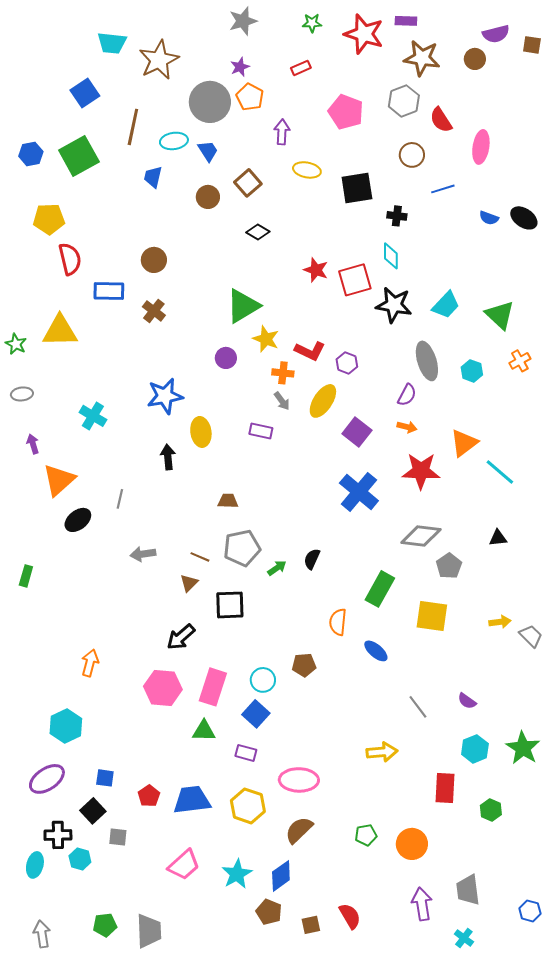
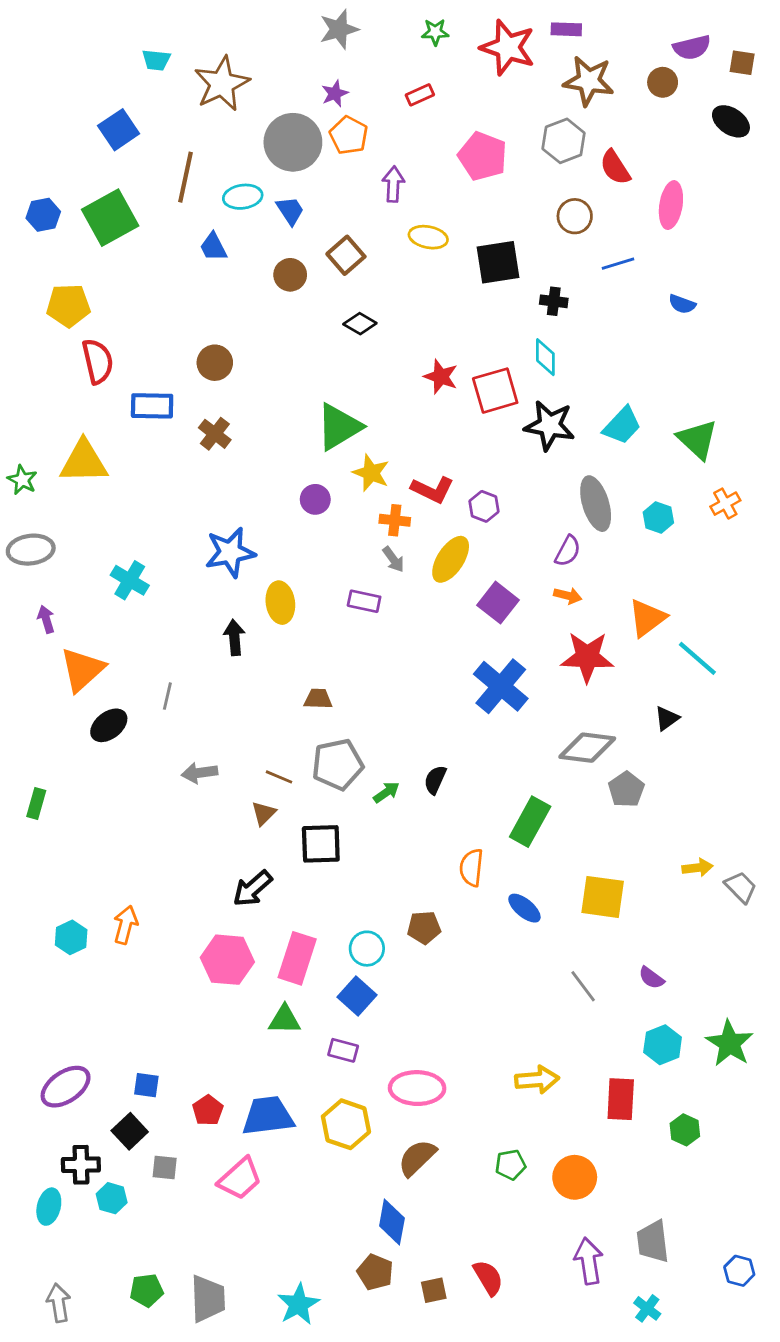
cyan trapezoid: (112, 43) -> (156, 60), size x0.7
blue trapezoid: (153, 177) -> (213, 247), turned -40
black ellipse: (524, 218) -> (731, 121), moved
gray ellipse: (22, 394) -> (31, 550), size x1.5
black triangle: (498, 538) -> (667, 718), moved, turned -30
yellow square: (432, 616) -> (603, 897), moved
cyan hexagon: (66, 726) -> (71, 937), moved, size x0.7
yellow arrow: (382, 752) -> (537, 1080), moved
pink trapezoid: (184, 865) -> (240, 1179), moved
cyan star: (237, 874) -> (299, 1304), moved
blue diamond: (281, 876) -> (392, 1222), turned -44

